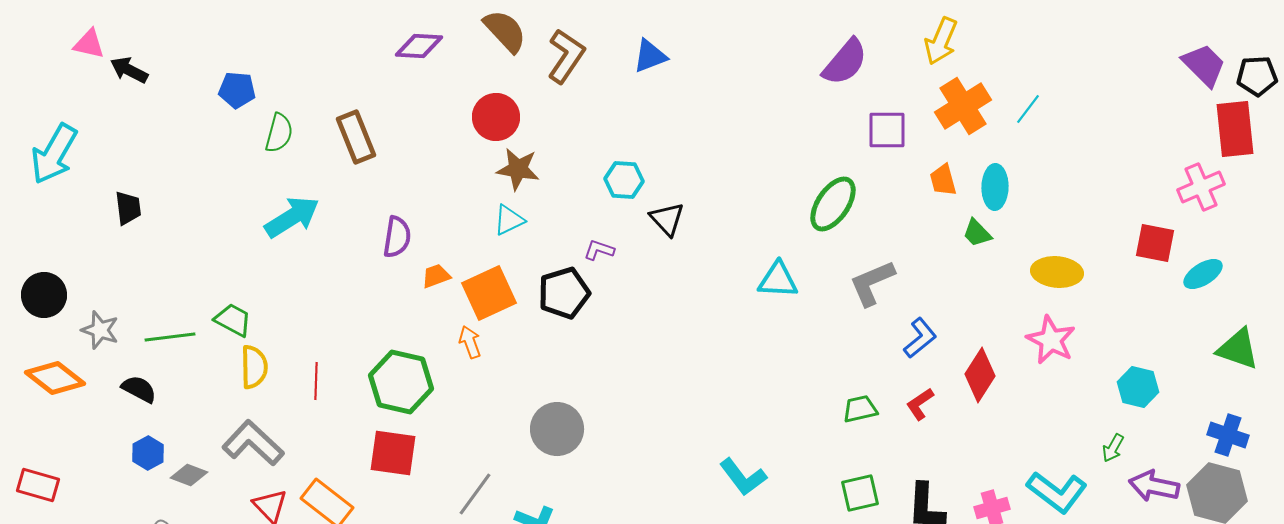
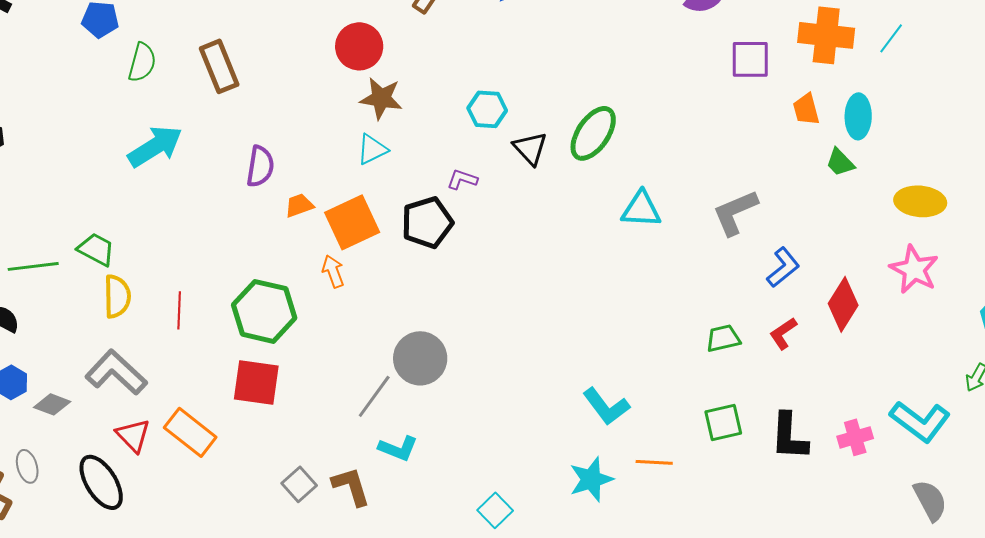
orange cross: (963, 106) -> (826, 35), turned 38
green ellipse: (833, 204) -> (593, 133), moved
gray line: (475, 494) -> (374, 396), moved

